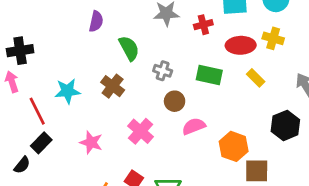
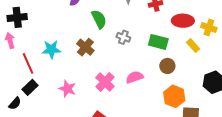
yellow cross: (273, 38) -> (209, 27), moved
brown circle: (175, 101) -> (167, 66), moved
pink semicircle: (194, 126) -> (135, 77), moved

